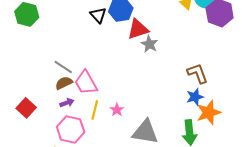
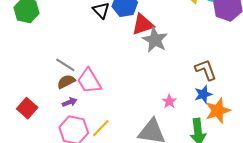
gray star: (149, 44) -> (155, 40), size x1.4
yellow line: (95, 110) -> (101, 128), moved, turned 30
pink star: (117, 110) -> (169, 101), moved

